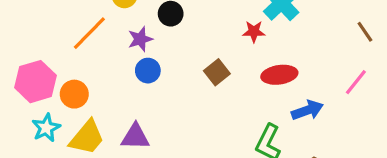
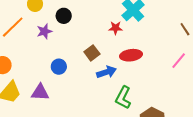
blue circle: (148, 71) -> (59, 67), moved
blue arrow: (307, 110) -> (107, 72), moved

